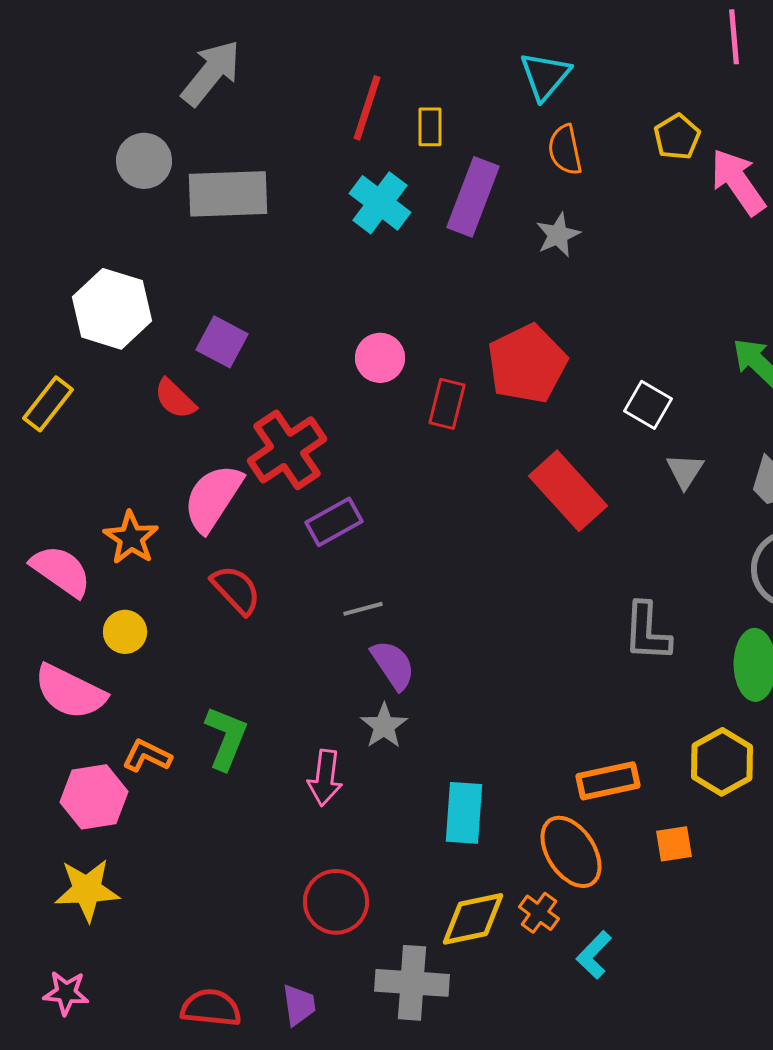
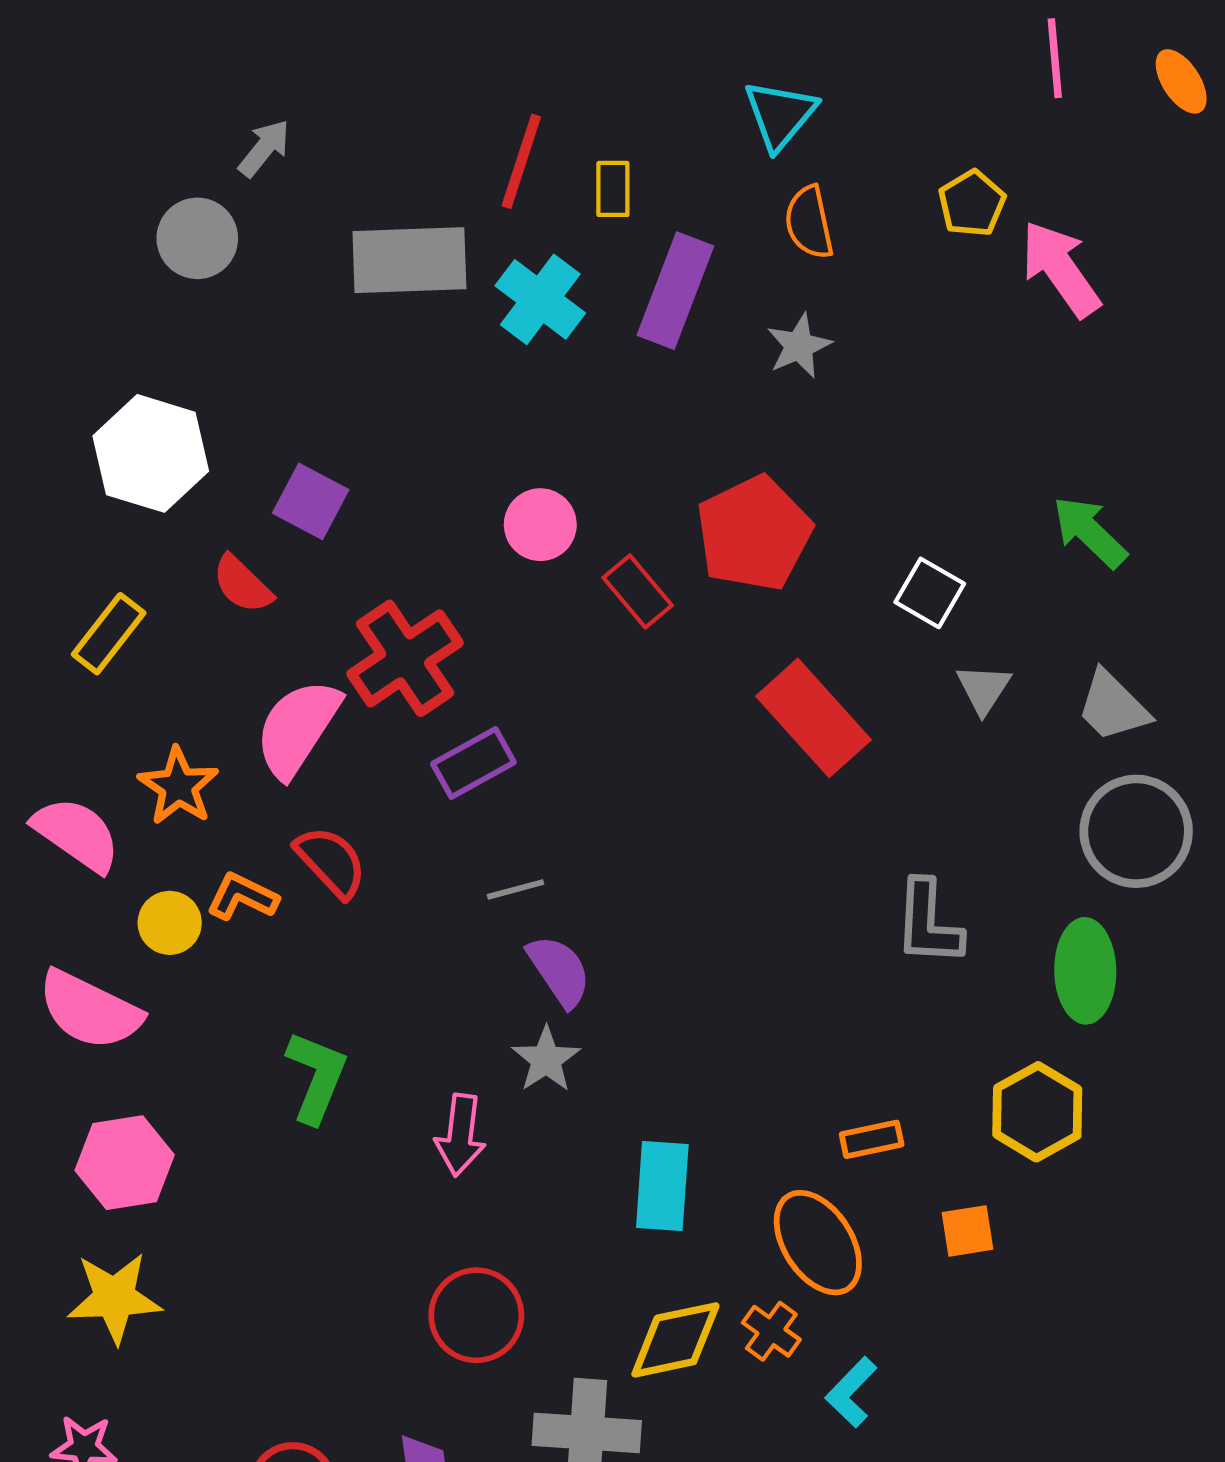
gray arrow: (211, 73) -> (264, 148), moved, size x0.6
gray rectangle: (228, 194) -> (409, 260), moved
yellow rectangle: (48, 404) -> (109, 634), moved
red rectangle: (447, 404) -> (638, 591), turned -54
orange L-shape: (147, 756) -> (242, 897), moved
orange rectangle: (608, 781) -> (872, 1139), size x0.7

